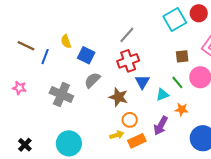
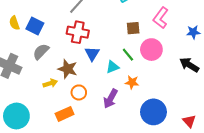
yellow semicircle: (66, 41) -> (14, 23), moved
red cross: (128, 61) -> (78, 32), turned 30
yellow arrow: (117, 135) -> (50, 83), moved
orange rectangle: (137, 141) -> (65, 114), moved

